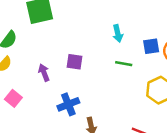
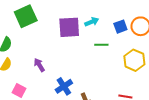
cyan arrow: (118, 33) -> (92, 22), turned -88
purple square: (75, 62) -> (69, 27), moved, size x1.6

